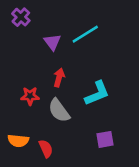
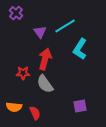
red arrow: (59, 78) -> (45, 59), size x1.5
cyan L-shape: (97, 93) -> (80, 49), moved, turned 145

